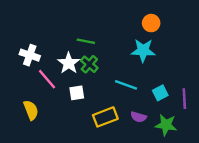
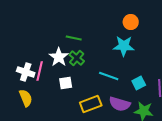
white cross: (30, 55) -> (26, 72), moved
pink line: (47, 79) -> (40, 71), turned 54
purple semicircle: (139, 117) -> (120, 104), size x1.5

